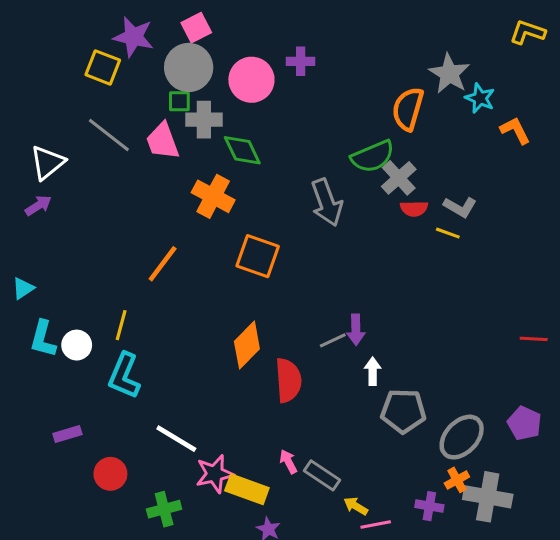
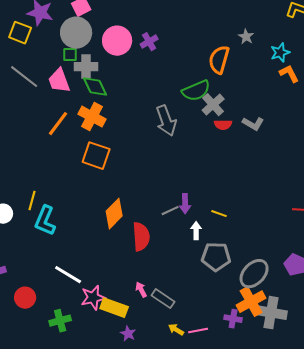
purple cross: (301, 61) -> (149, 42), moved, turned -30
gray star: (449, 74) -> (246, 37), size x0.6
cyan star: (480, 98) -> (280, 53), moved, turned 30
green diamond: (242, 150) -> (95, 87), moved
yellow line: (448, 233) -> (219, 214), moved
orange square: (258, 256) -> (96, 156), moved
orange line: (163, 264) -> (58, 124), moved
cyan L-shape: (124, 376) -> (45, 221), moved
orange cross: (457, 480) -> (251, 302), size x1.8
yellow arrow: (356, 506) -> (176, 330), moved

